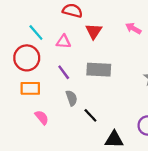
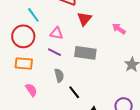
pink arrow: (133, 28) -> (119, 29), moved
pink triangle: (64, 42) -> (56, 33), moved
purple line: (64, 72) -> (54, 52), turned -32

